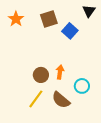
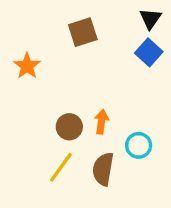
orange star: (16, 19) -> (27, 66), moved
blue square: (70, 31) -> (149, 52), moved
brown semicircle: (61, 100) -> (103, 169), turned 60

